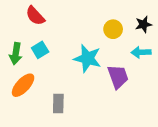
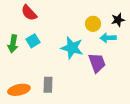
cyan arrow: (141, 52) -> (108, 38), moved
orange ellipse: (23, 85) -> (19, 90), moved, turned 35

